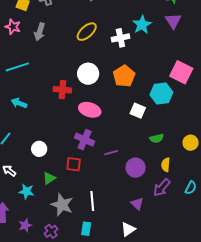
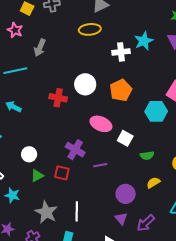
gray arrow: (40, 32) -> (40, 48), moved
yellow ellipse: (87, 32) -> (90, 29), moved, turned 30
pink ellipse: (90, 110) -> (101, 124), moved
white square: (138, 111) -> (125, 138), moved
yellow semicircle: (166, 165) -> (153, 183), turned 48
purple circle: (136, 168) -> (126, 194), moved
green triangle: (49, 178) -> (37, 176), moved
purple arrow: (162, 188) -> (146, 223), moved

